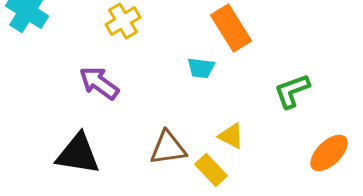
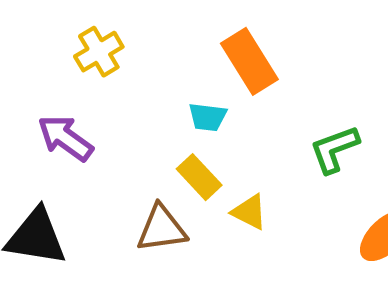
yellow rectangle: (211, 170) -> (199, 177), moved

